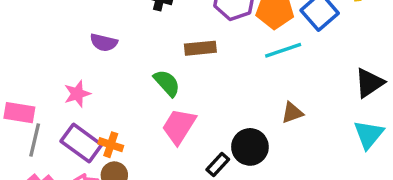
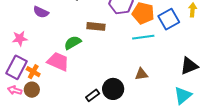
green semicircle: (167, 83) -> (73, 43), turned -90
pink trapezoid: (179, 126) -> (58, 62), moved, turned 70
purple rectangle: (81, 143) -> (17, 67), turned 70

